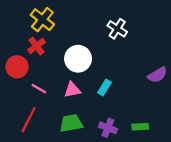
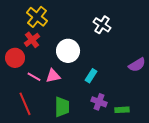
pink triangle: (72, 90) -> (53, 76), moved
red line: (29, 120) -> (25, 104), turned -50
green trapezoid: (71, 123) -> (62, 107), turned 100
purple cross: (108, 128) -> (99, 102), moved

